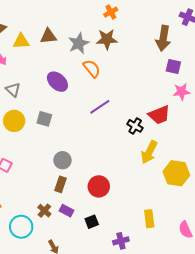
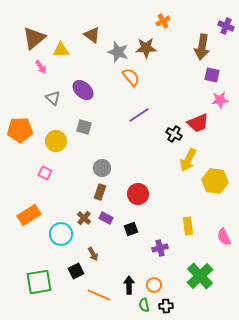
orange cross: (111, 12) -> (163, 21), moved
brown triangle: (48, 36) -> (92, 35), moved, turned 42
gray star: (79, 43) -> (118, 52), turned -30
purple ellipse: (57, 82) -> (83, 90), moved
yellow circle: (14, 121) -> (56, 141), moved

